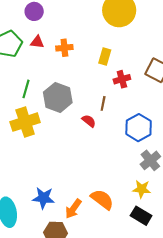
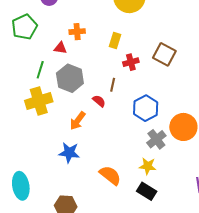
red triangle: (37, 42) -> (60, 48), moved
blue star: (43, 198) -> (69, 153), moved
orange arrow: (73, 209) -> (78, 121), moved

